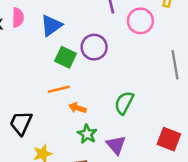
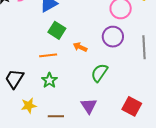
purple circle: (94, 47) -> (113, 37), moved
orange arrow: (77, 108) -> (80, 47), moved
green star: (87, 134) -> (49, 80), moved

